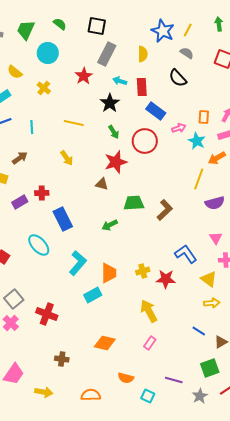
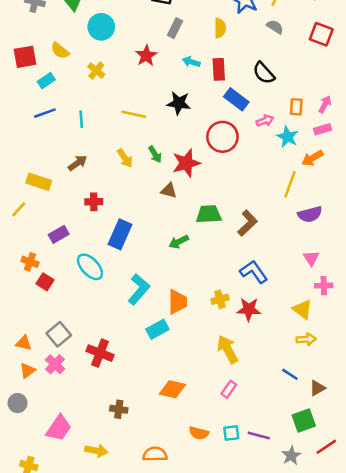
gray rectangle: (107, 54) -> (175, 28), size x0.7
black semicircle: (178, 78) -> (264, 73), moved
black star: (110, 103) -> (179, 103), moved, turned -30
green arrow: (114, 132) -> (155, 154), moved
brown arrow: (20, 158) -> (77, 163), moved
purple rectangle: (20, 202) -> (59, 234), moved
blue rectangle: (63, 219) -> (120, 234), turned 50
blue L-shape: (186, 254) -> (254, 272), moved
cyan square: (148, 396) -> (231, 433), moved, turned -32

